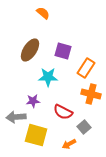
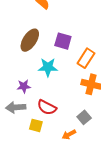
purple star: (33, 101) -> (24, 86), moved
red semicircle: (63, 112) -> (47, 107), moved
yellow square: (36, 135) -> (36, 125), size x0.6

